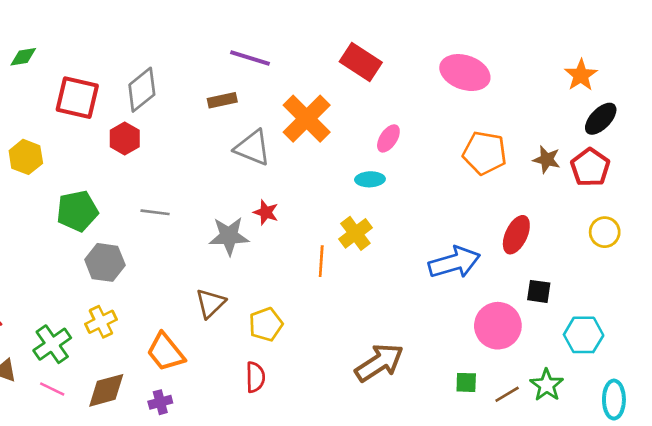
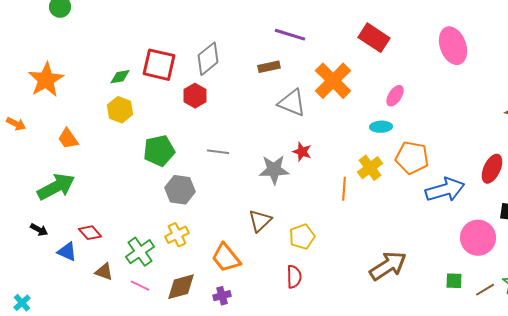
green diamond: (23, 57) -> (120, 77), moved
pink ellipse: (465, 73) -> (453, 46), turned 51
orange pentagon: (485, 153) -> (412, 158), moved

